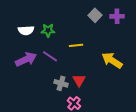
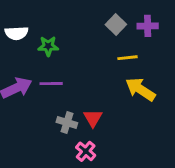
white semicircle: (26, 30) -> (16, 33), moved
yellow line: (76, 45) -> (127, 58), moved
purple line: (50, 56) -> (51, 84), turned -35

